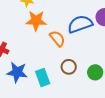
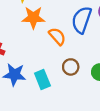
blue semicircle: (80, 24) -> (82, 20), turned -50

